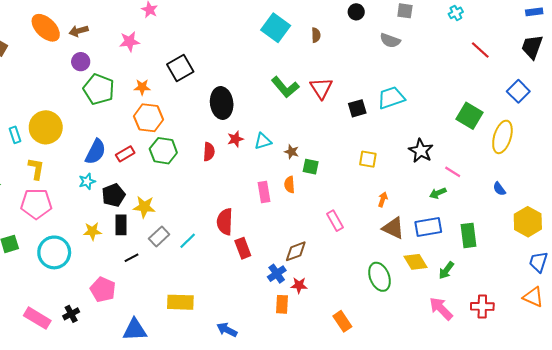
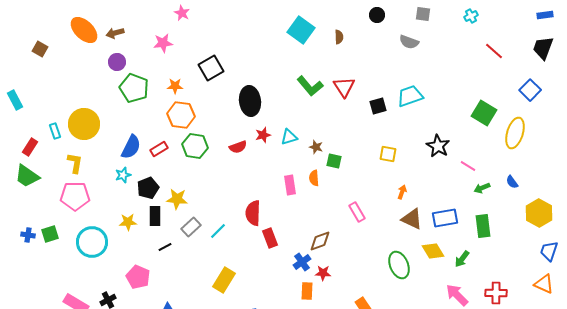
red semicircle: (209, 152) -> (238, 147), turned 66
green arrow: (438, 193) -> (482, 188), moved
yellow rectangle: (180, 302) -> (224, 280), moved, turned -60

